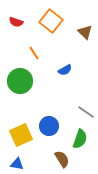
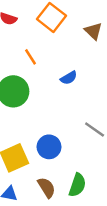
green semicircle: (80, 139) -> (77, 185), moved
brown semicircle: (62, 159) -> (47, 188), moved

